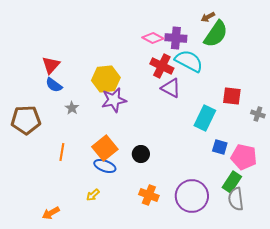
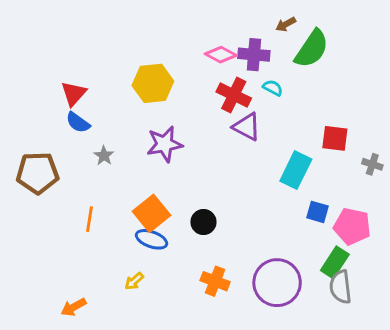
brown arrow: (208, 17) -> (286, 24), moved
cyan semicircle: (189, 61) -> (273, 88), size x0.5
yellow hexagon: (106, 79) -> (153, 83), moved

